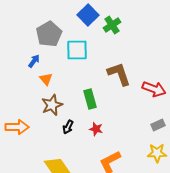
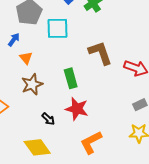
black arrow: (68, 127) -> (48, 119), moved, turned -72
red star: (96, 129) -> (77, 109), size x1.6

